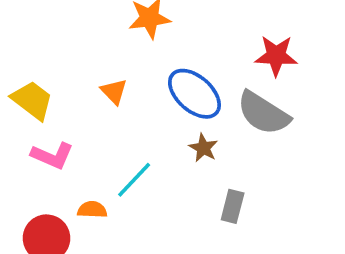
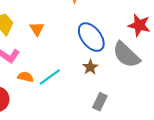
orange triangle: (114, 91) -> (37, 29), moved
orange semicircle: (92, 210) -> (26, 77), moved

